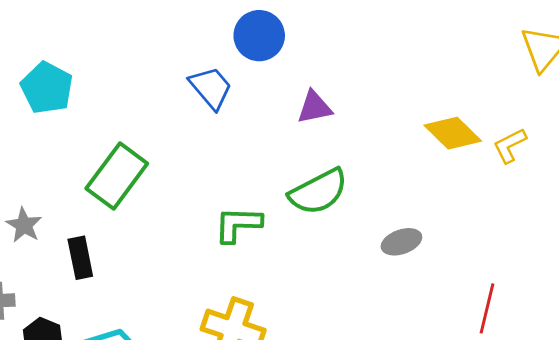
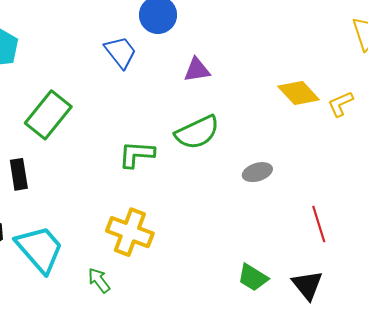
red line: (487, 308) -> (319, 224), turned -33

